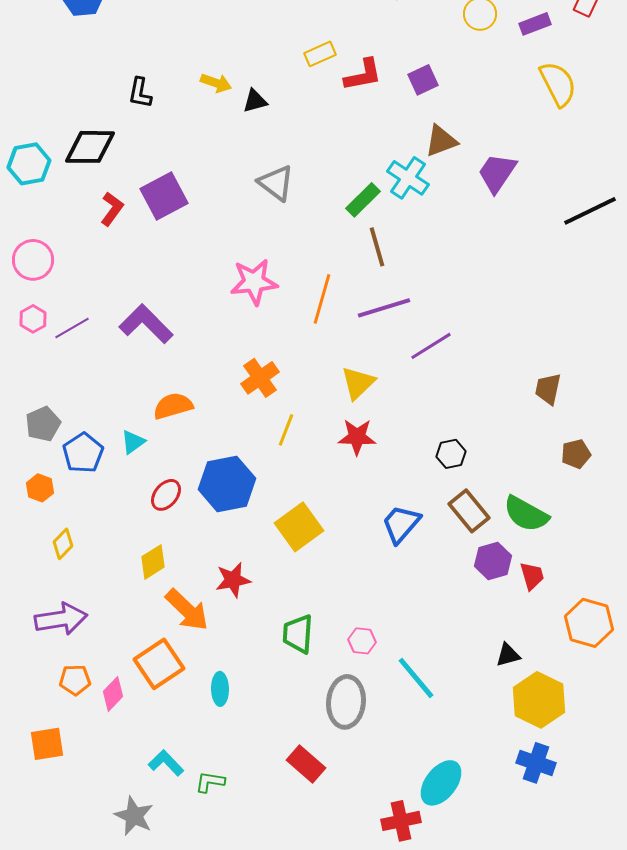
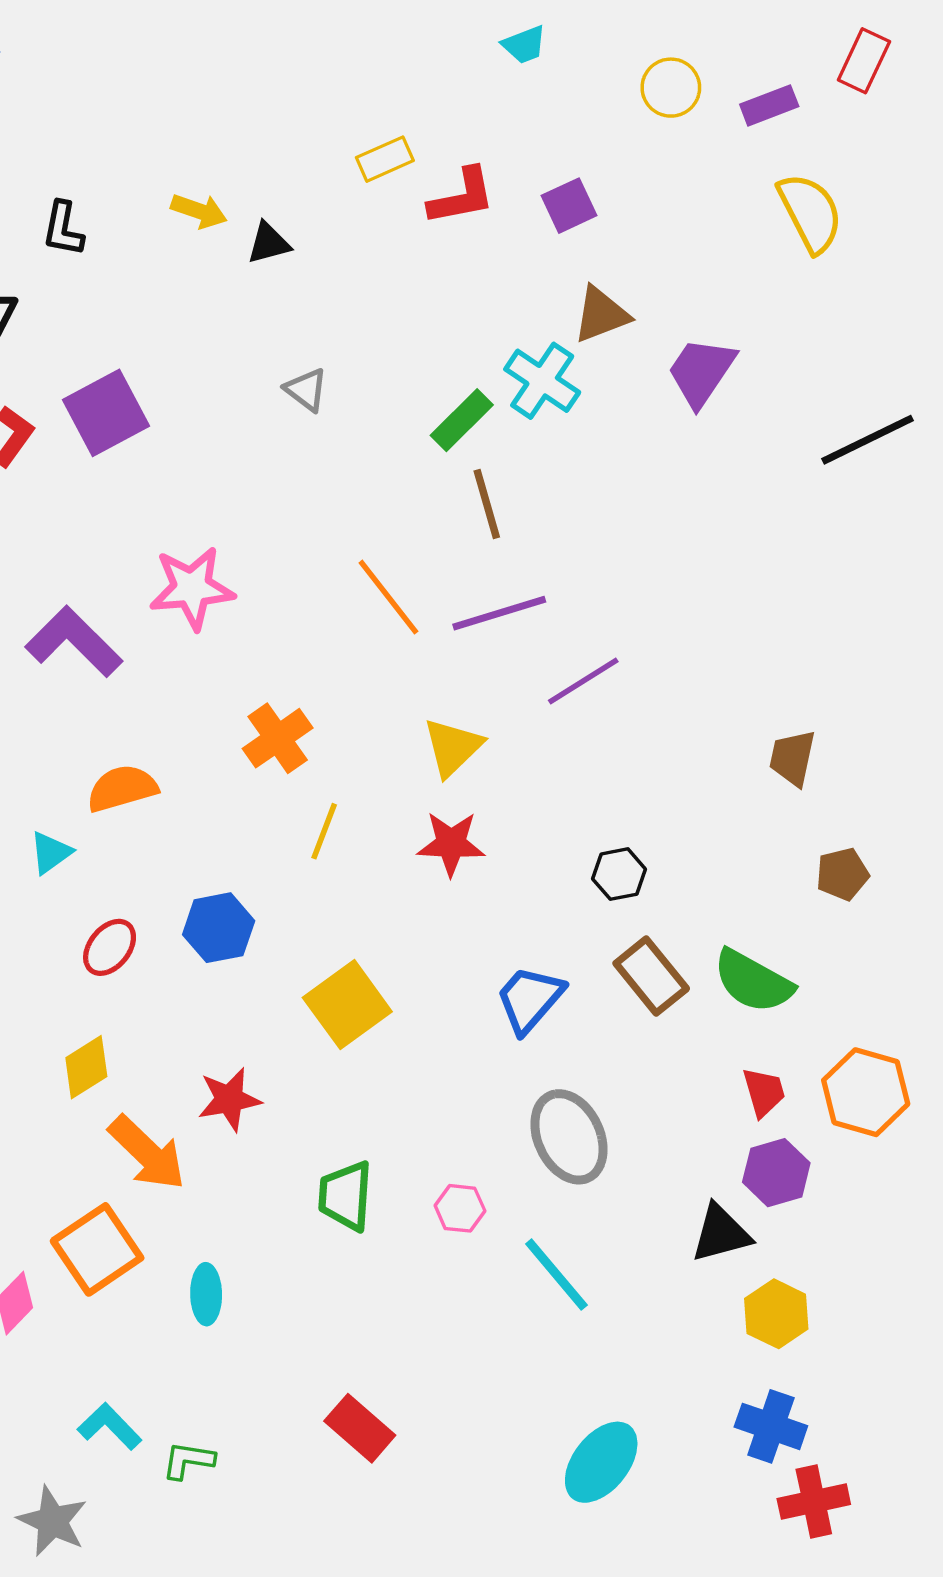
gray triangle: (276, 183) -> (306, 390), size x0.7
pink star: (254, 282) -> (192, 588), moved
orange line: (322, 299) -> (388, 597), turned -54
blue hexagon: (227, 484) -> (219, 928), size x0.7
purple hexagon: (493, 561) -> (776, 1173), moved
orange hexagon: (589, 623) -> (866, 1092), moved
black triangle: (508, 655) -> (721, 1233), size x1.4
yellow hexagon: (539, 700) -> (776, 1314), size x0.7
gray ellipse: (346, 702) -> (569, 1137), moved, turned -30
red cross: (401, 821) -> (814, 1501), moved

